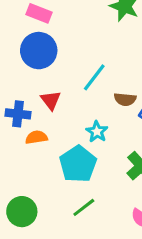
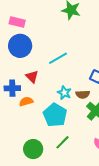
cyan line: (94, 77) -> (58, 58), turned 30
brown semicircle: (125, 99) -> (83, 94), moved
green circle: (22, 212) -> (33, 149), moved

